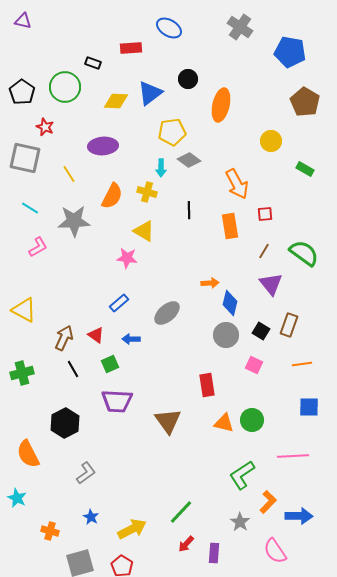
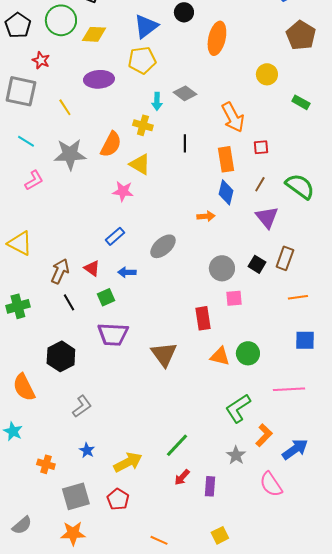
yellow diamond: (116, 101) -> (94, 34), moved
yellow pentagon: (172, 132) -> (142, 60), moved
orange semicircle: (112, 196) -> (111, 144), moved
blue diamond: (230, 303) -> (226, 192), moved
pink square: (254, 365) -> (234, 298), moved, turned -30
blue arrow: (299, 516) -> (295, 449), turned -36

